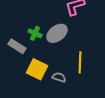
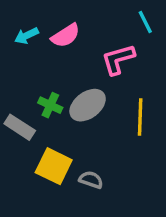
yellow line: (80, 62) -> (140, 117), moved

